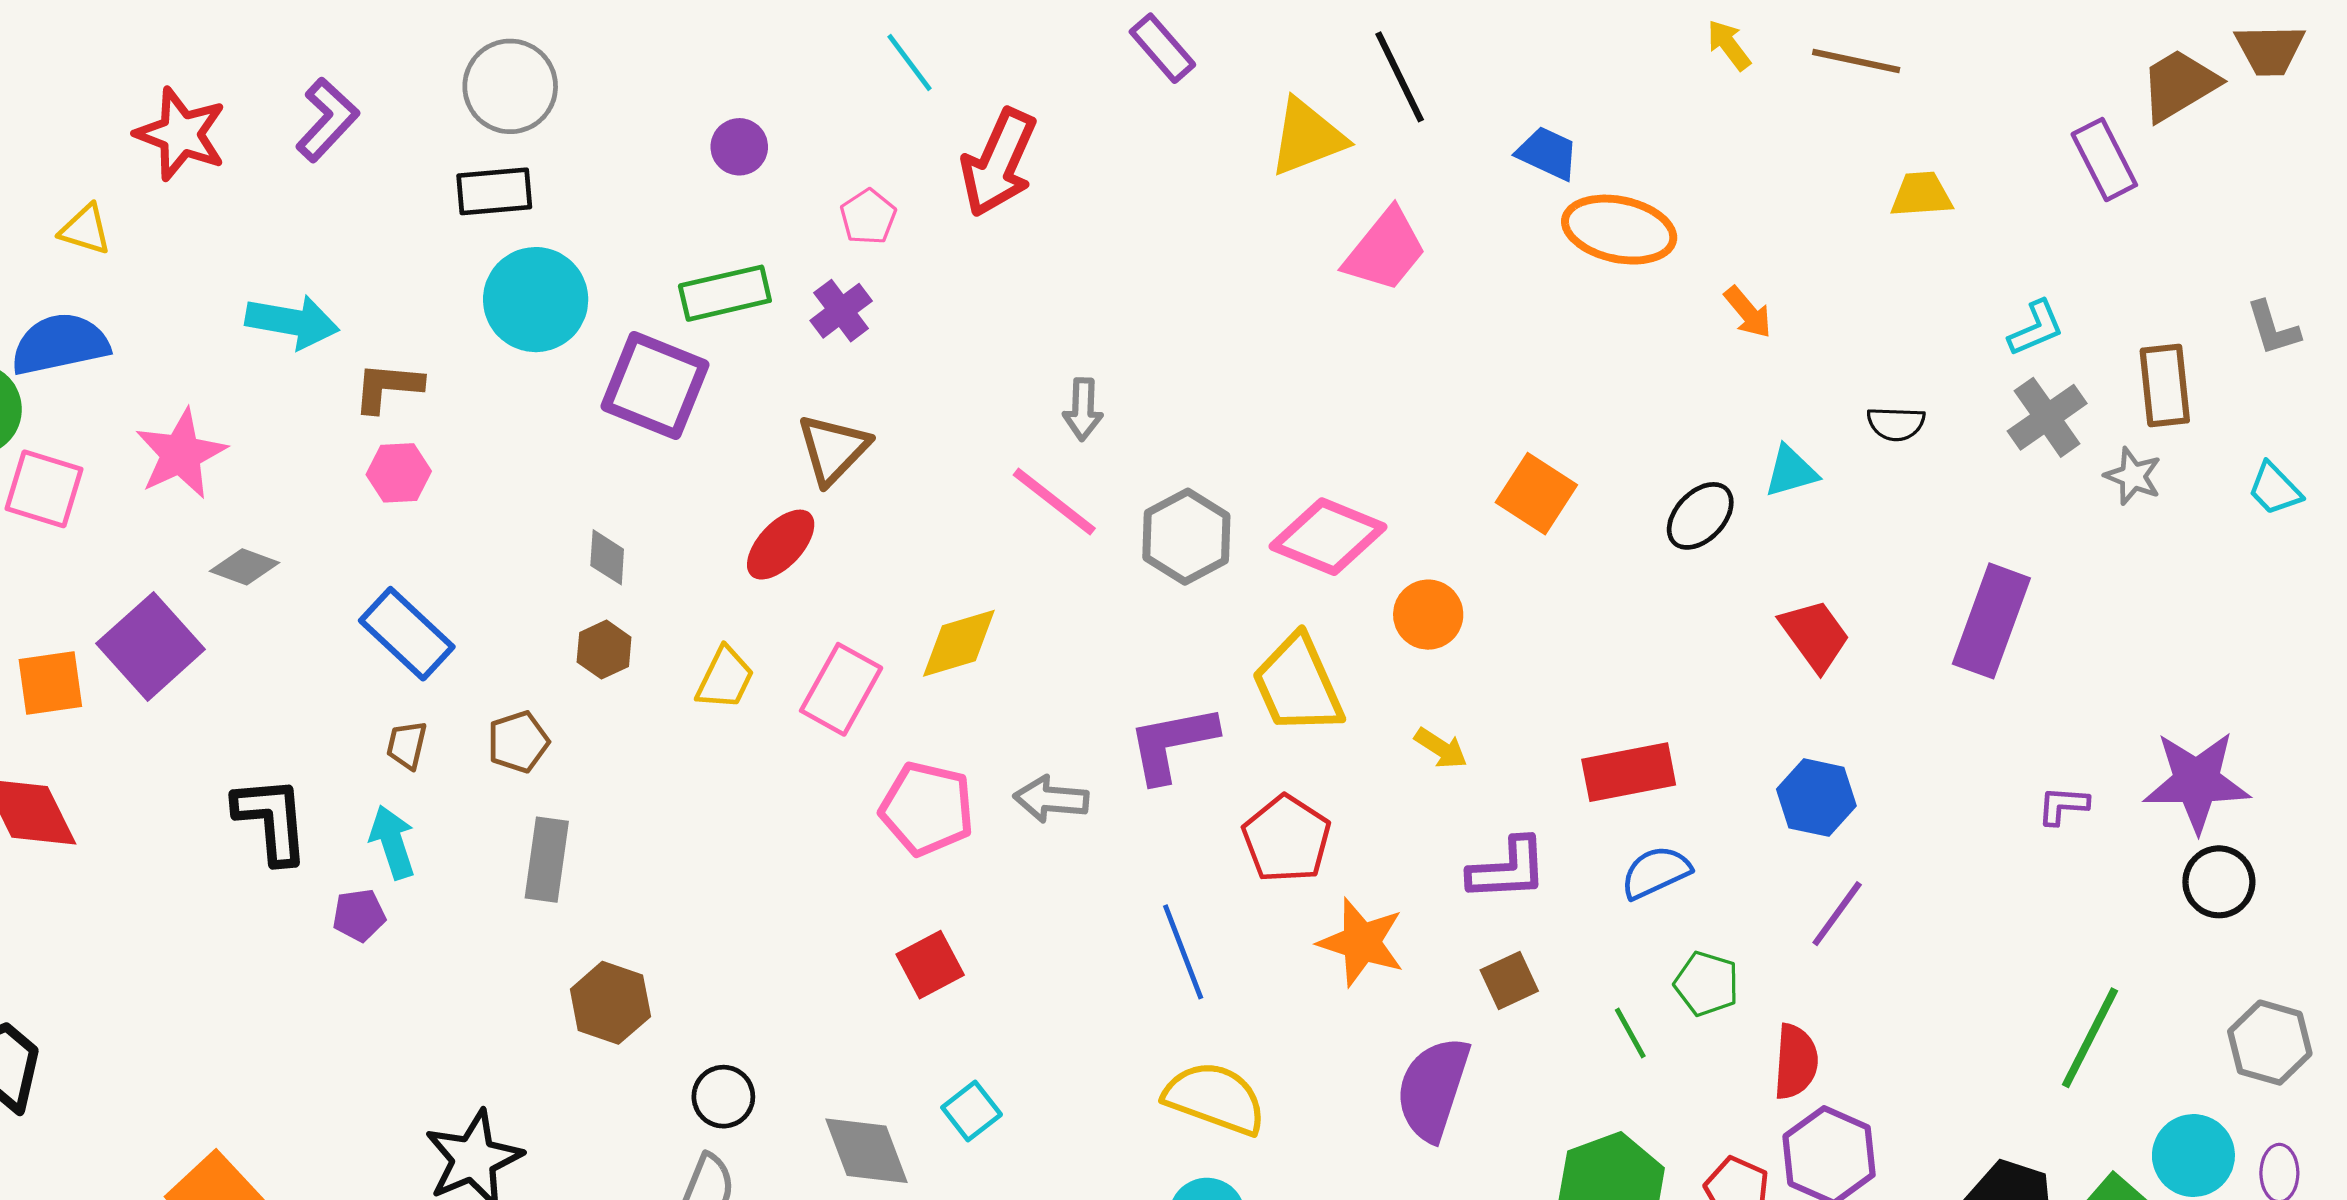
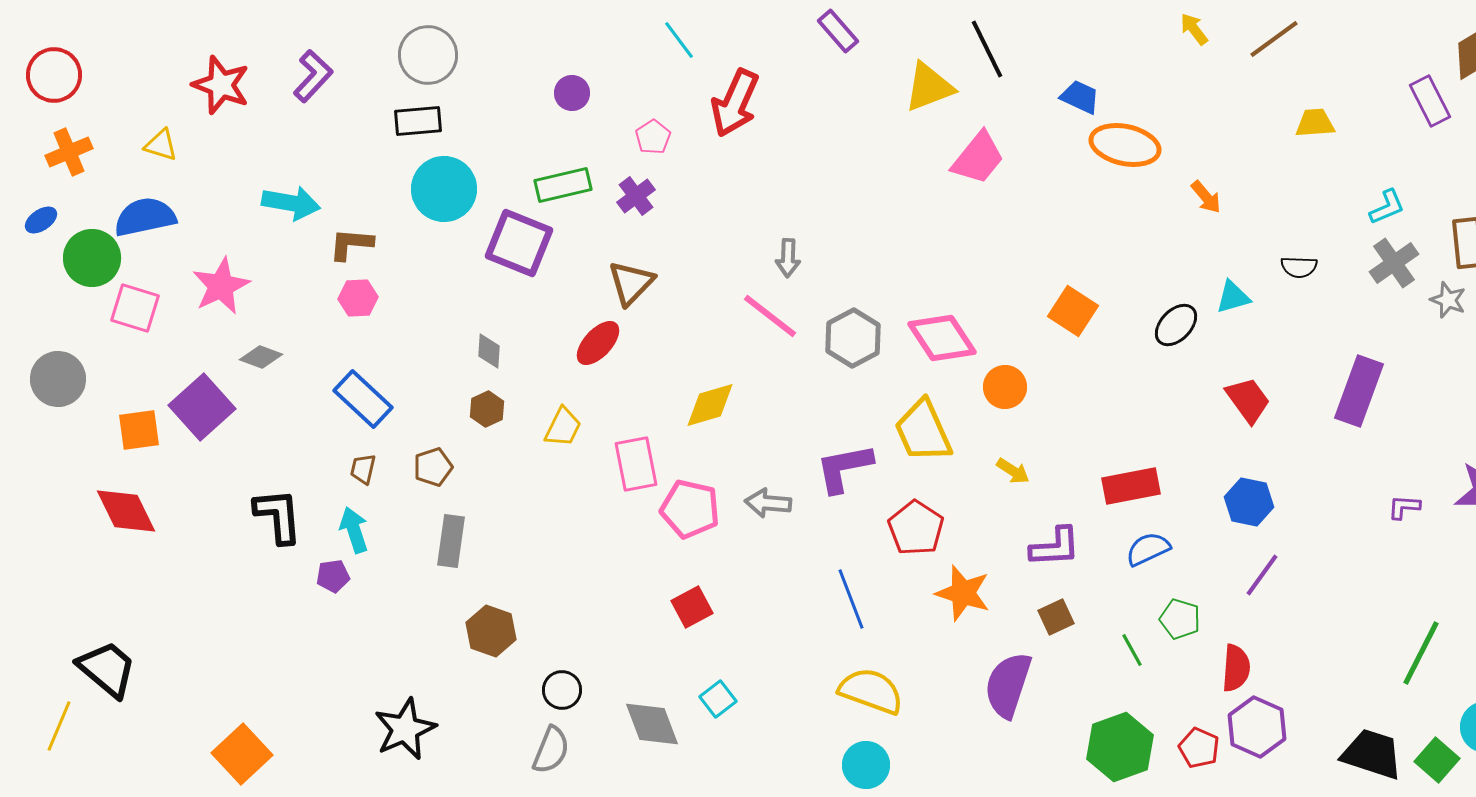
brown line: (1856, 61) -> (1274, 39), turned -48
pink diamond: (1328, 537) -> (942, 338), turned 34
pink rectangle: (841, 689) -> (636, 464), moved, turned -40

